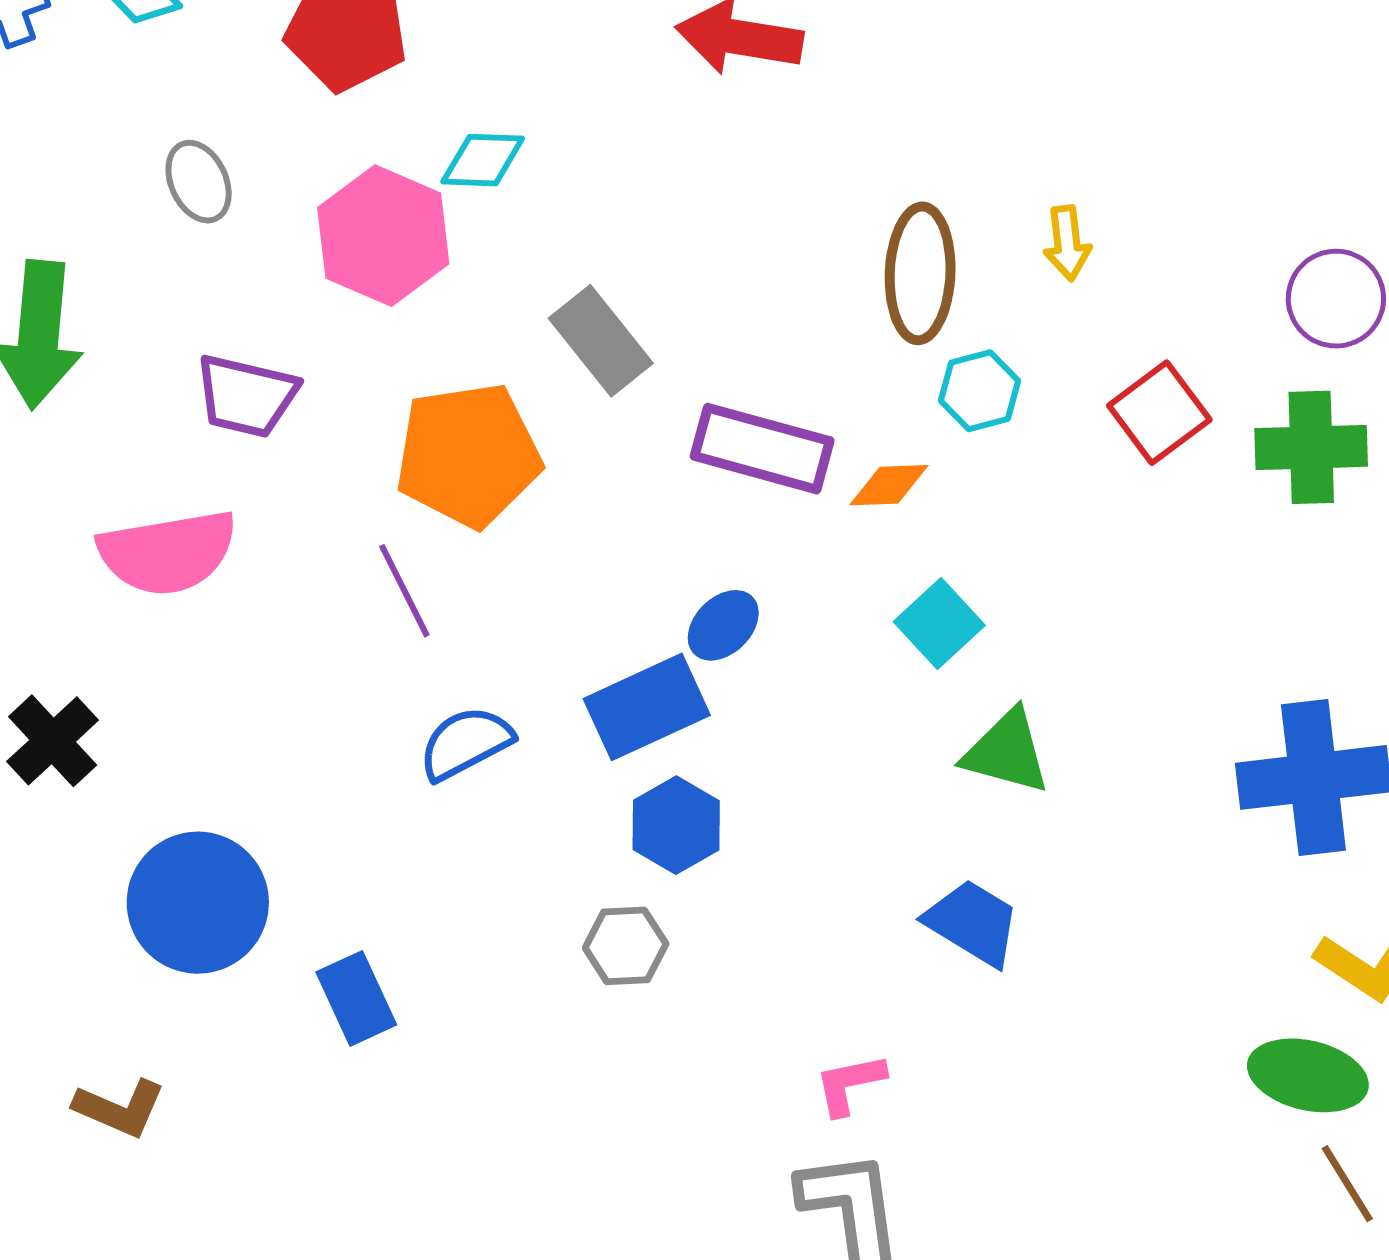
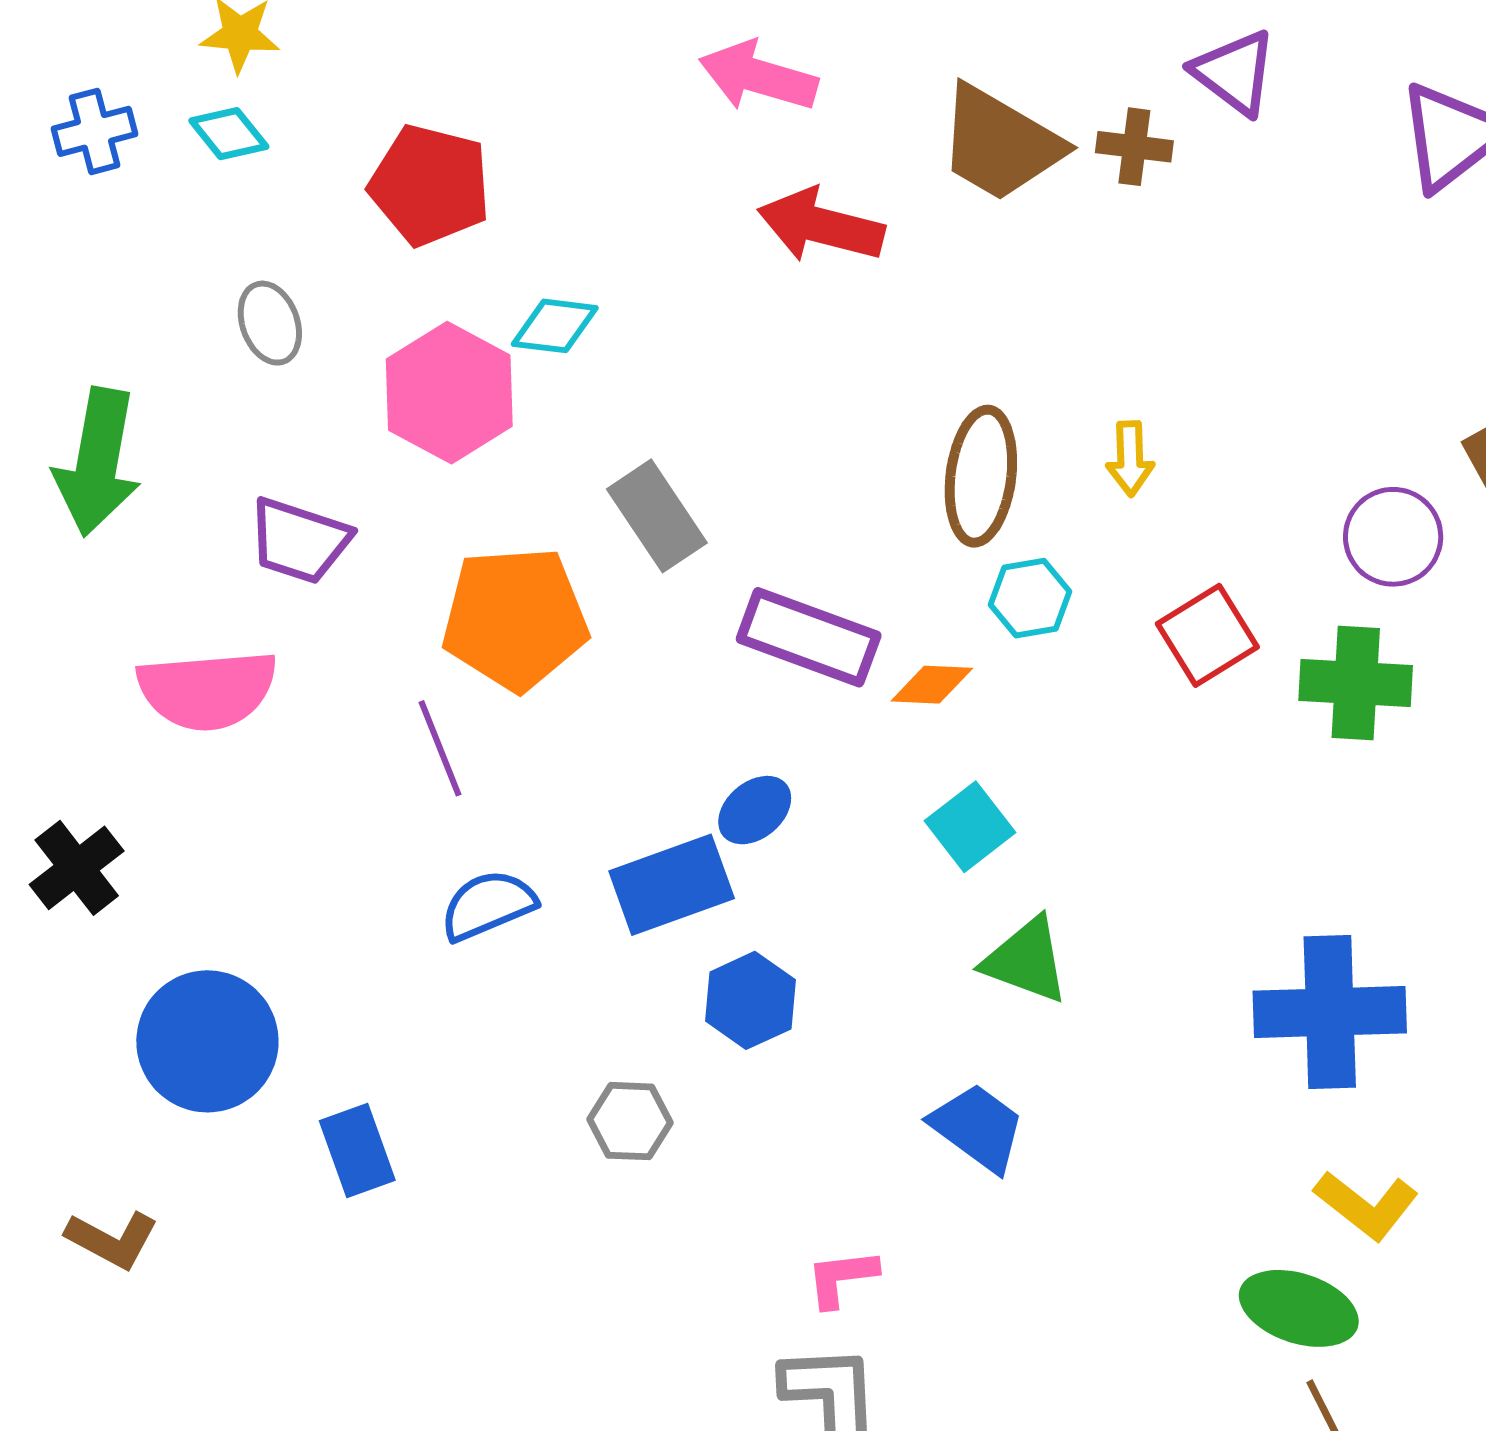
blue hexagon: (676, 825) -> (750, 1000), moved

